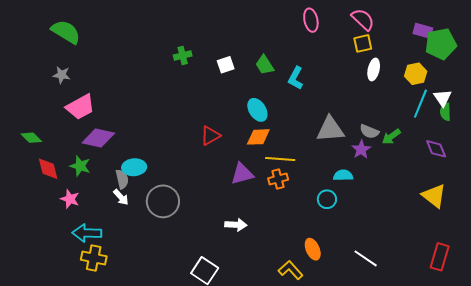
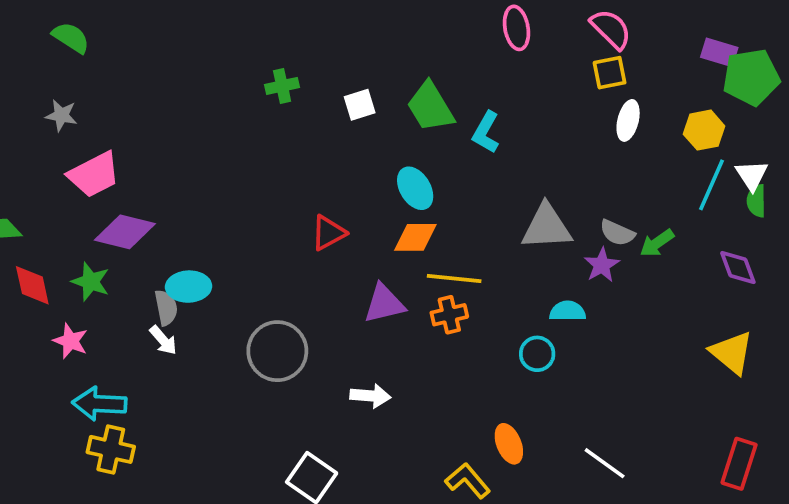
green semicircle: (66, 32) -> (71, 38), size x0.7
green trapezoid: (265, 65) -> (430, 107), size x1.4
gray circle: (163, 201) -> (277, 351), moved

